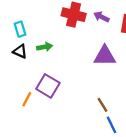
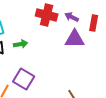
purple triangle: (105, 56) -> (75, 39), moved

